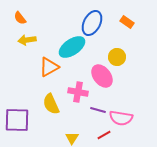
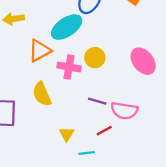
yellow circle: (117, 57) -> (95, 58), moved
pink ellipse: (102, 76) -> (143, 61), moved
pink cross: (78, 92) -> (69, 67), moved

